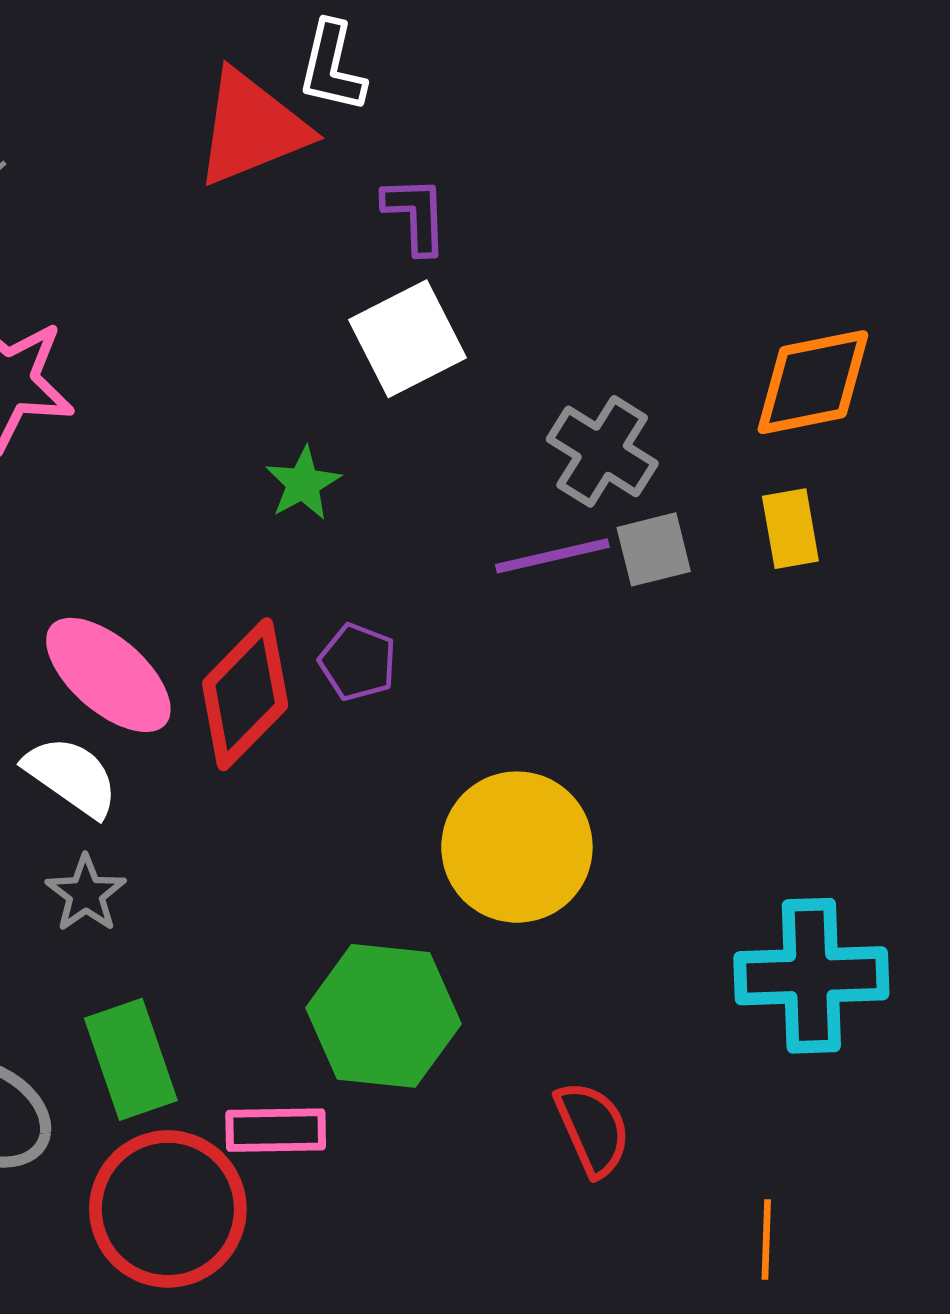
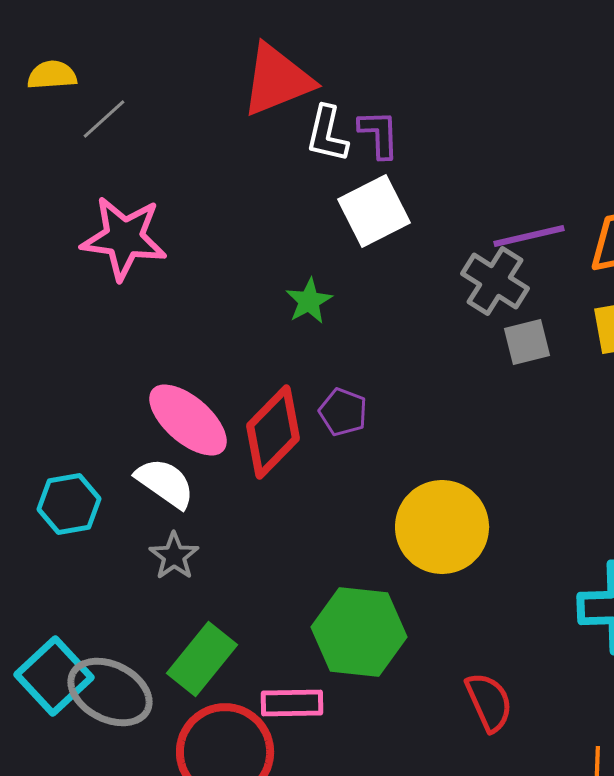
white L-shape: (332, 67) -> (327, 134), moved
purple line: (552, 556) -> (529, 236), moved
green rectangle: (131, 1059) -> (202, 659), turned 58

